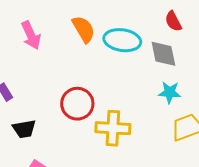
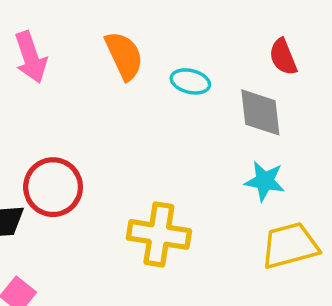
cyan ellipse: (122, 40) -> (190, 81), size x0.6
red circle: (77, 104) -> (53, 187), moved

